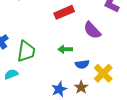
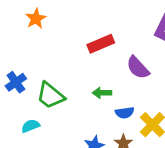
green trapezoid: (26, 51) -> (50, 95), turned 120

